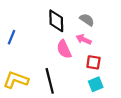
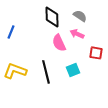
red square: (93, 62) -> (96, 53), moved
cyan square: (96, 84) -> (73, 70), moved

